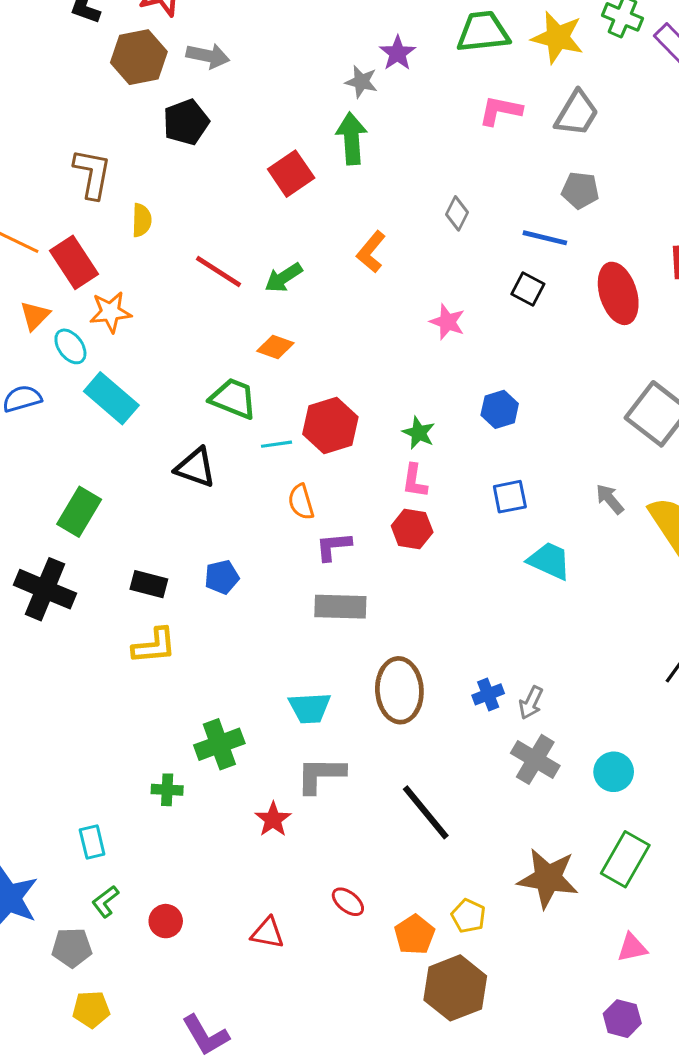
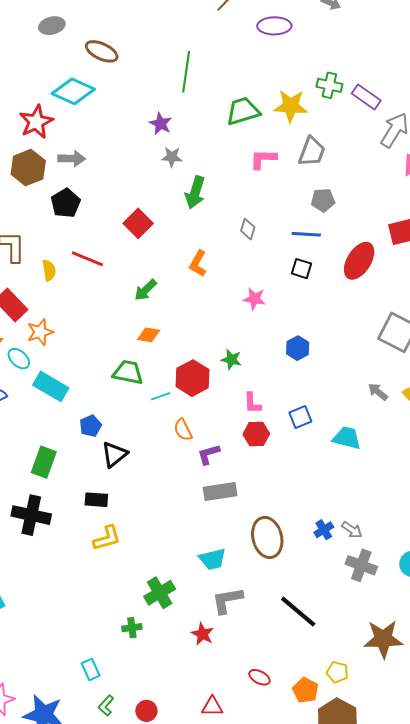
purple star: (398, 53) -> (161, 124), moved
green arrow: (352, 138) -> (195, 192), moved, turned -148
red line: (219, 271) -> (87, 259), moved
red ellipse: (618, 293) -> (359, 261), turned 60
green star: (419, 433) -> (231, 359), moved
black triangle: (195, 468) -> (114, 454), moved, turned -48
blue square: (510, 497) -> (300, 417), moved
blue pentagon: (222, 577) -> (90, 426), moved
gray arrow: (531, 703) -> (352, 530), turned -70

